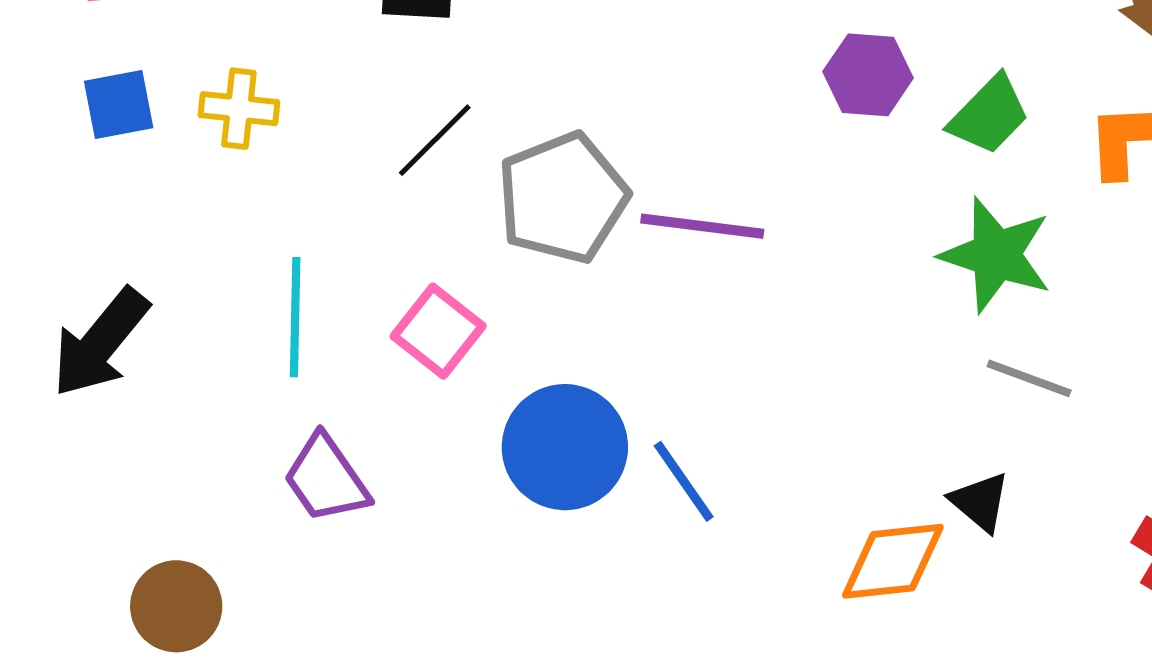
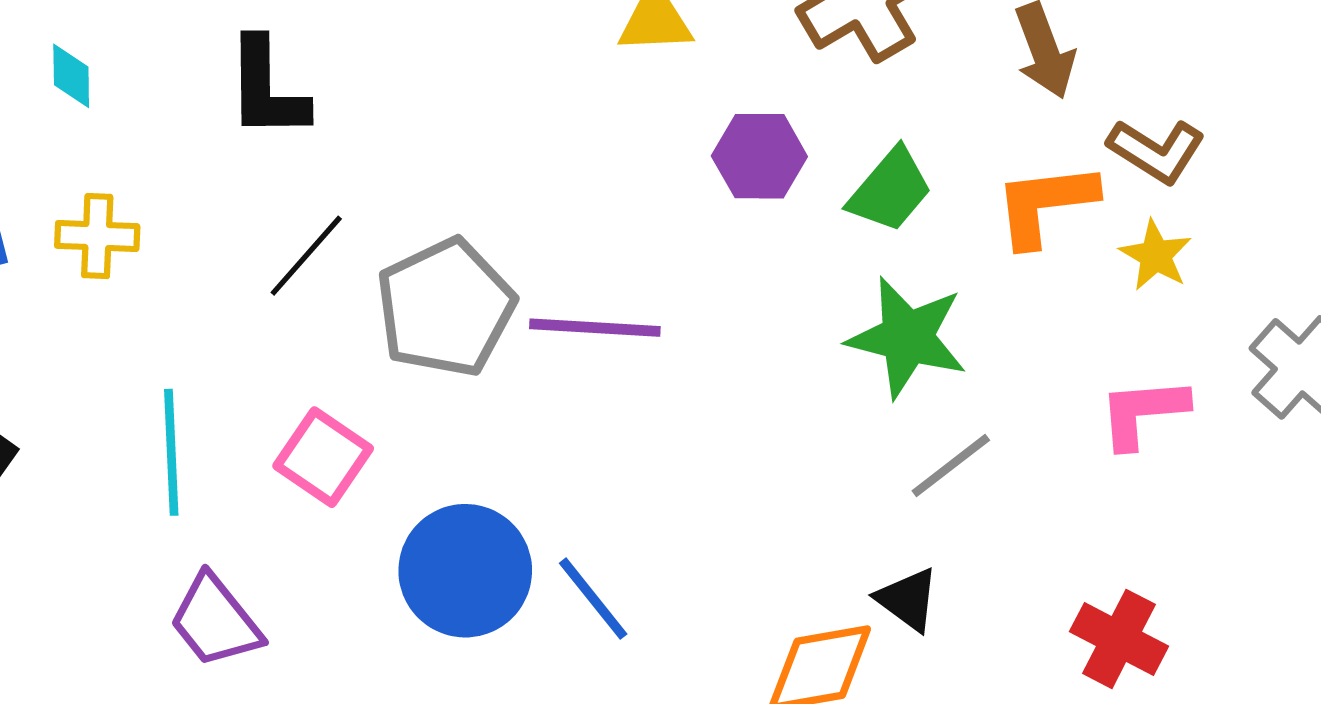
gray line: (1029, 378) -> (951, 465), turned -54

